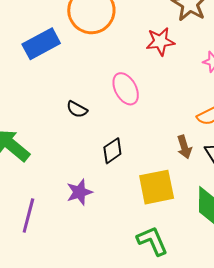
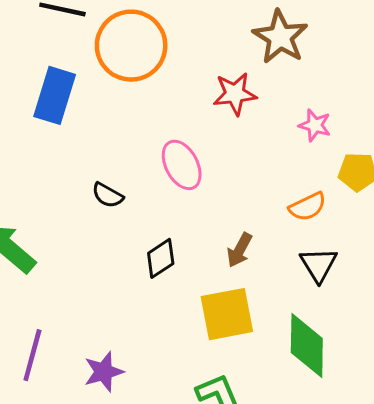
blue rectangle: (41, 44) -> (55, 95), turned -45
brown arrow: (184, 147) -> (240, 250), moved, turned 45
purple star: (79, 192) -> (104, 372), moved

